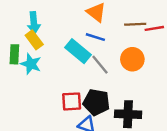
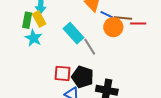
blue line: (95, 37) -> (108, 15), moved
green rectangle: (14, 54) -> (27, 20), moved
orange circle: (132, 59) -> (113, 27), moved

